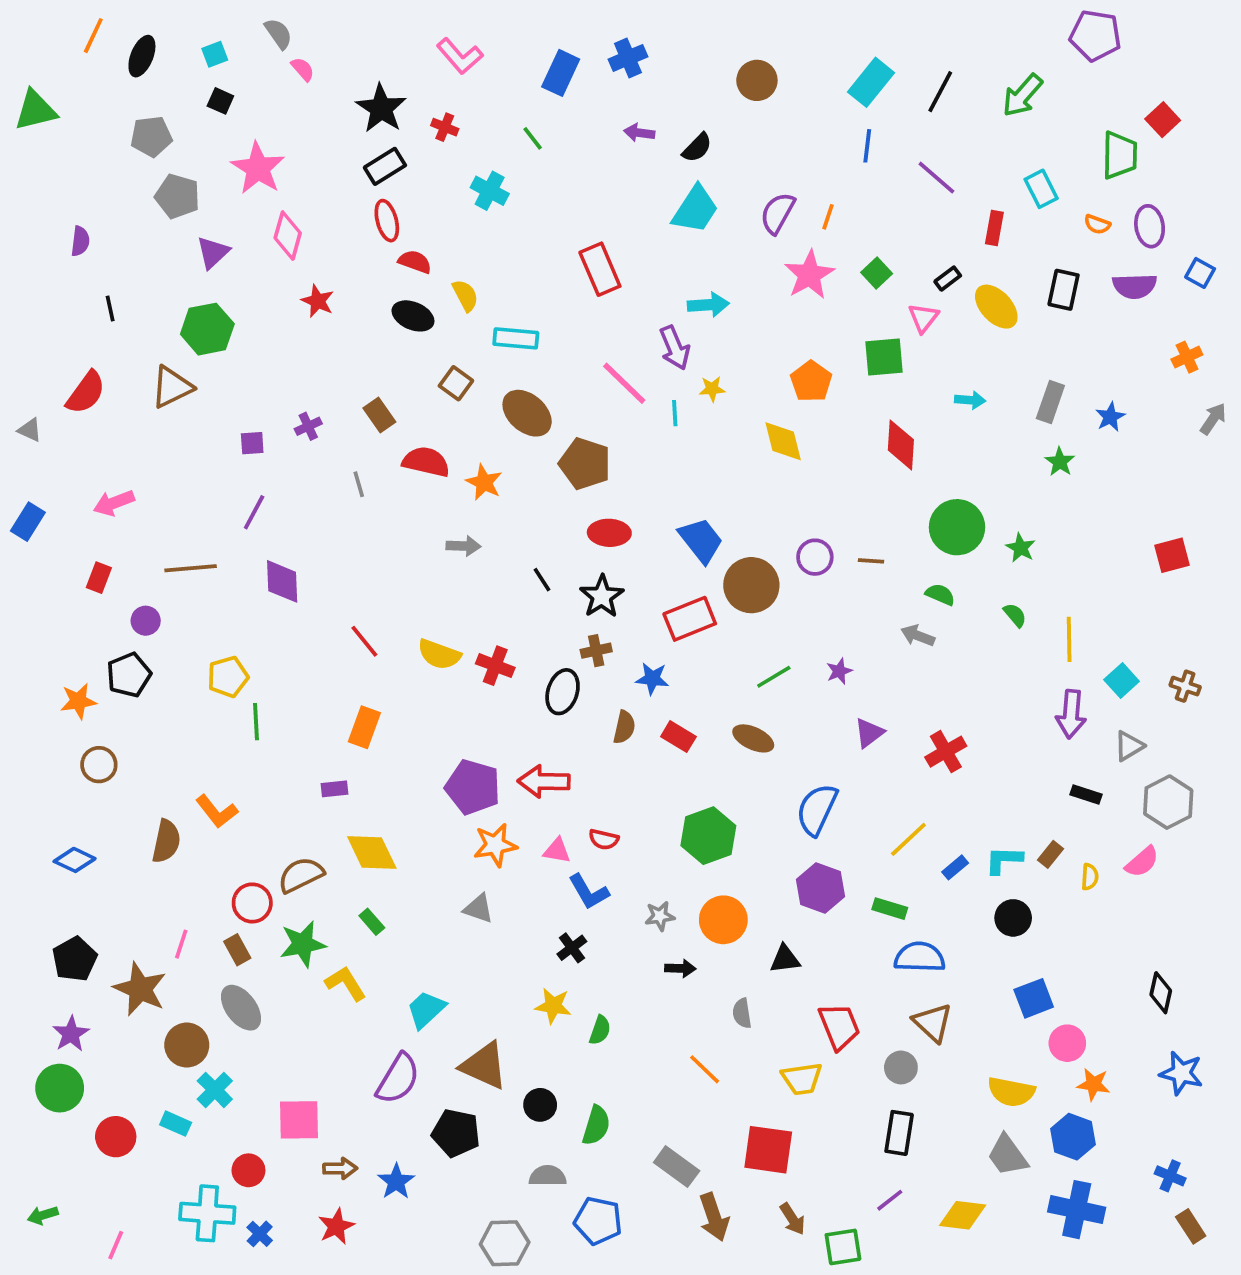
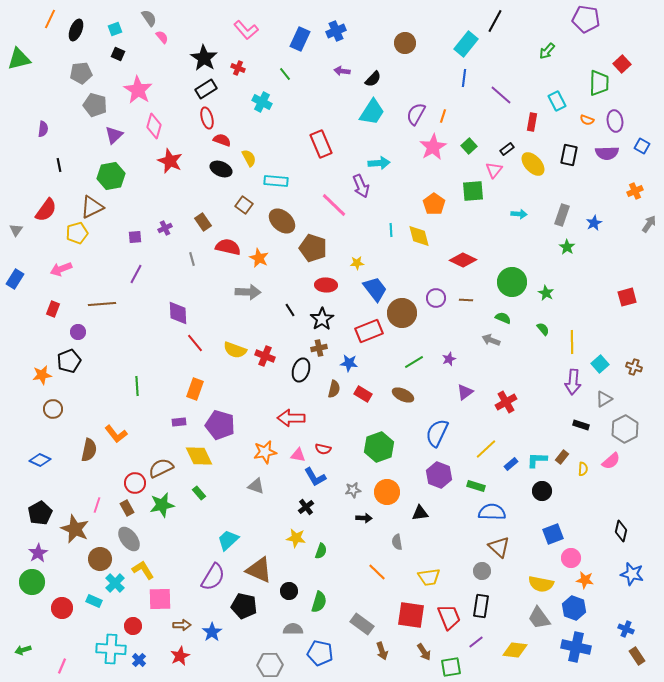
black line: (940, 92) -> (495, 21), moved
green arrow: (1022, 95) -> (547, 51), size x0.7
red star: (318, 301) -> (170, 161), size x1.4
yellow star: (712, 389) -> (357, 263), moved
cyan line: (675, 413) -> (391, 230), moved
gray triangle: (30, 430) -> (16, 230), turned 40
red diamond: (901, 445) -> (463, 260), moved, turned -68
gray arrow: (463, 546) -> (248, 292), size x1.4
purple diamond: (282, 581) -> (178, 313), moved
yellow pentagon: (228, 677) -> (77, 233), moved
purple pentagon: (473, 787) -> (220, 425), moved
yellow L-shape: (346, 983) -> (143, 570), moved
red trapezoid: (839, 1026) -> (449, 617), moved
brown arrow: (714, 1217) -> (382, 651), size x0.7

